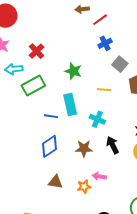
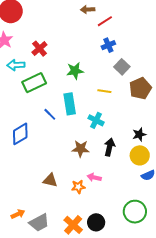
green star: (73, 71) -> (75, 71), turned -30
blue line: (51, 116) -> (50, 114), turned 32
black arrow: (113, 145) -> (110, 147), turned 36
blue diamond: (50, 146) -> (20, 134), moved

